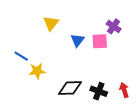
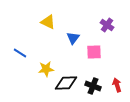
yellow triangle: (51, 23) -> (48, 22), turned -42
pink square: (100, 41) -> (94, 52), moved
yellow star: (37, 71) -> (46, 69), moved

